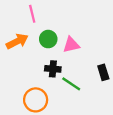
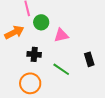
green circle: (48, 39) -> (41, 22), moved
black cross: (53, 69) -> (34, 54), moved

